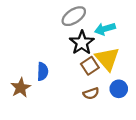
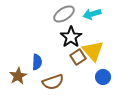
cyan arrow: (105, 29) -> (92, 14), moved
brown semicircle: (91, 93) -> (53, 82), moved, size x1.5

